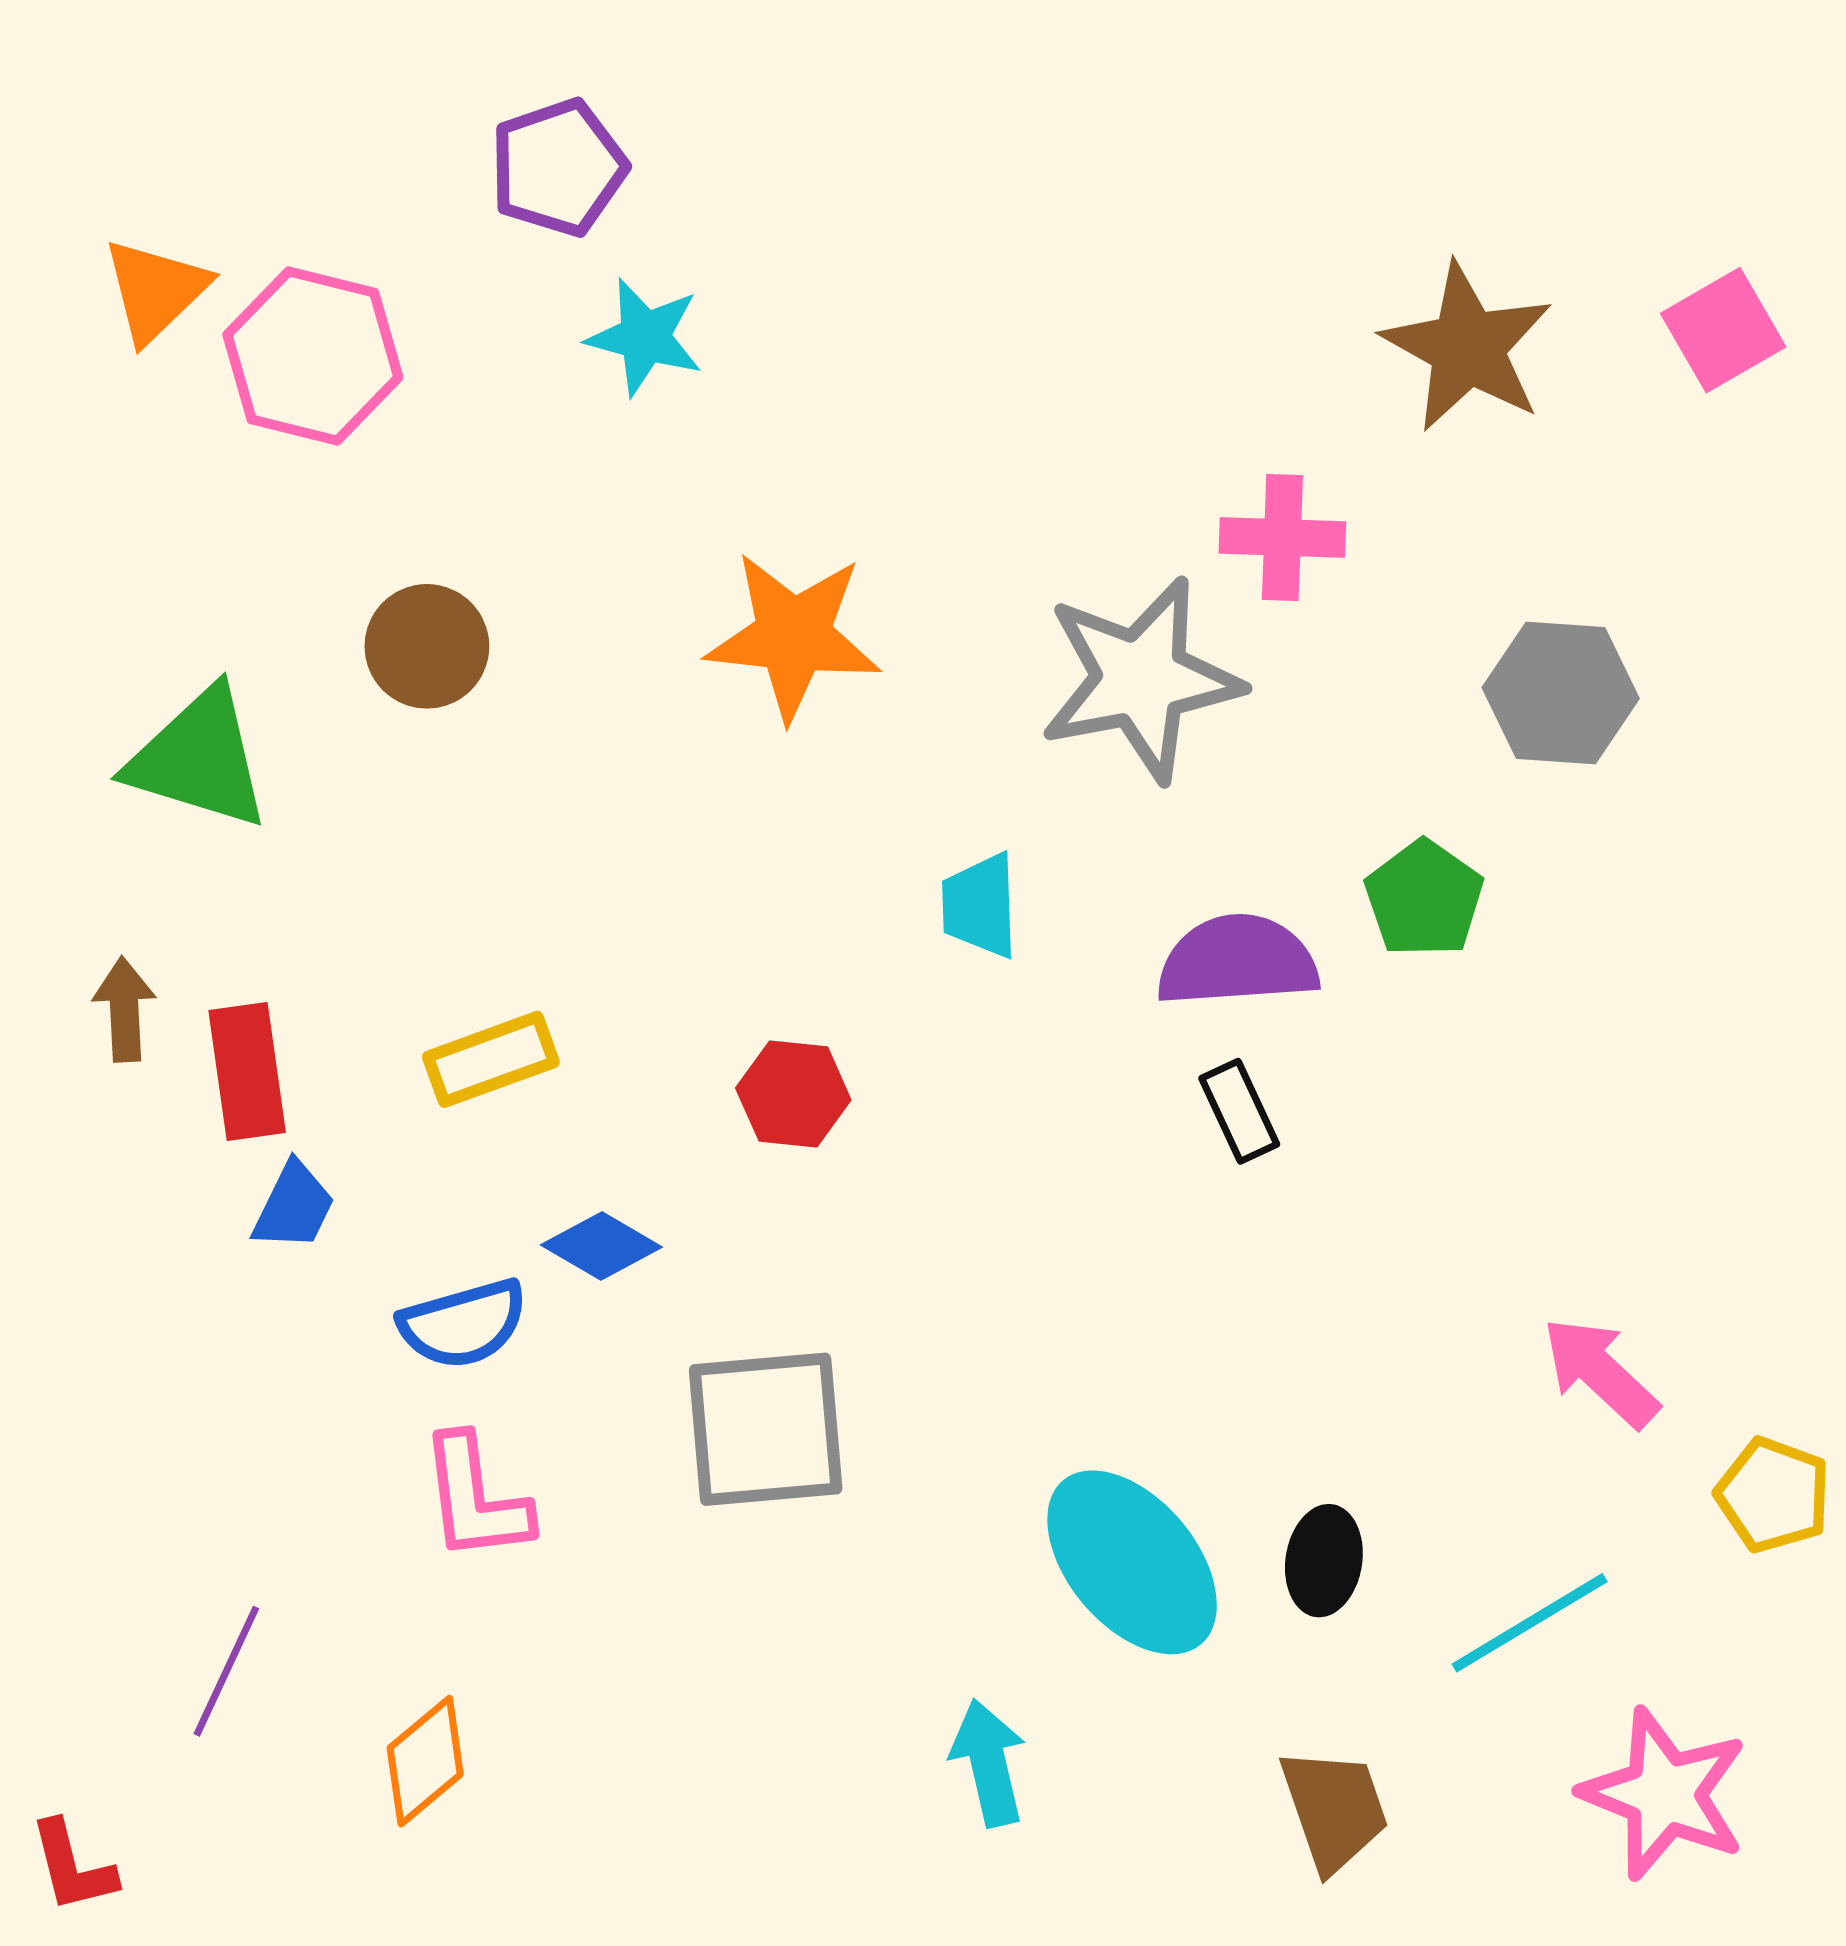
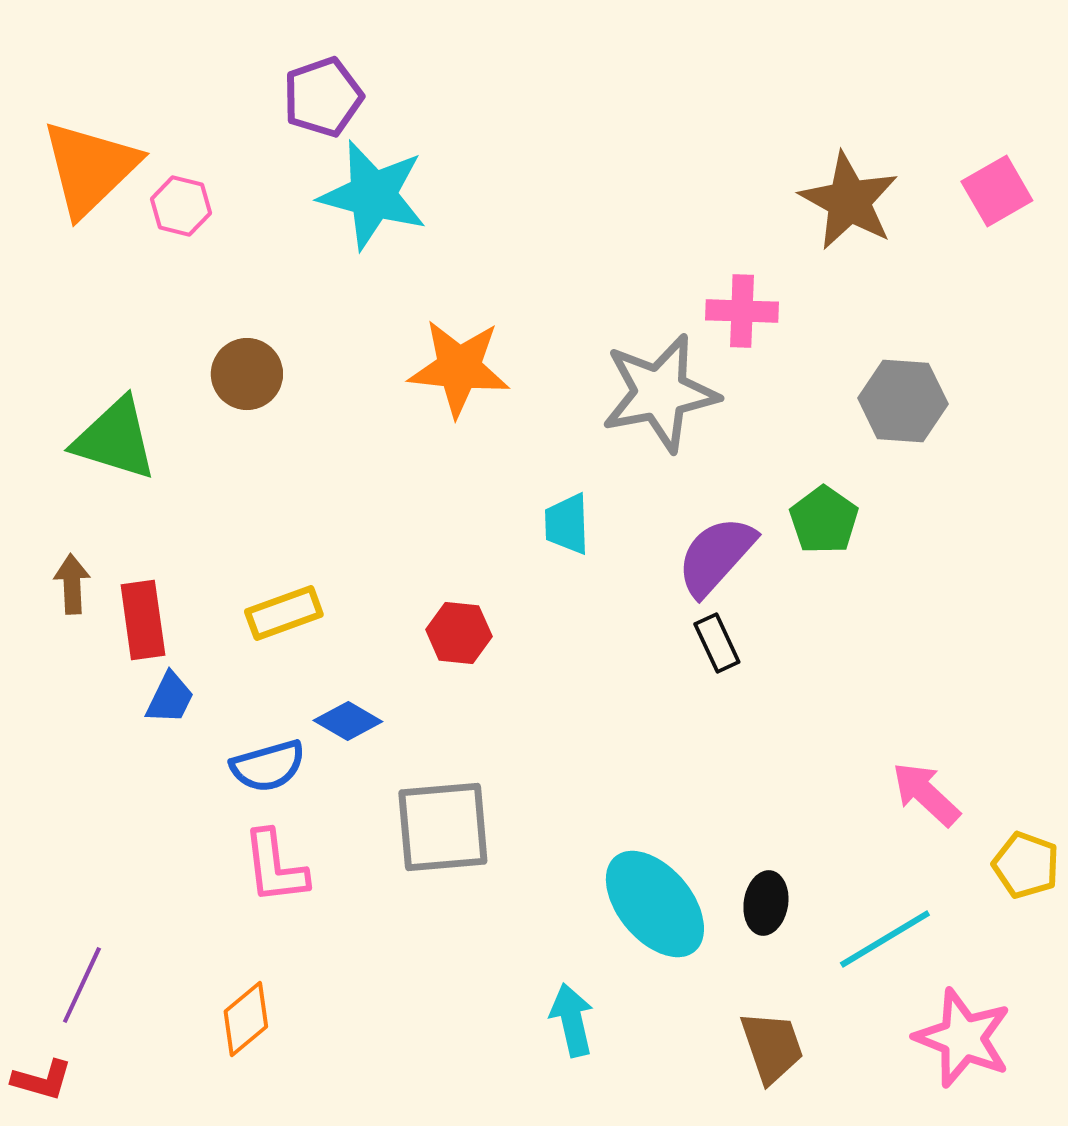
orange triangle: (156, 290) -> (90, 168), size x1.6
cyan star: (645, 337) -> (373, 195), size x1.6
pink hexagon: (313, 356) -> (181, 206), size x0.6
purple semicircle: (1237, 961) -> (716, 556), turned -44
purple line: (226, 1671) -> (82, 985), moved
red L-shape: (73, 1867) -> (42, 1080), turned -60

